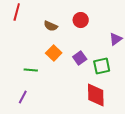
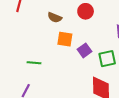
orange square: (54, 53) -> (65, 39), moved, turned -35

